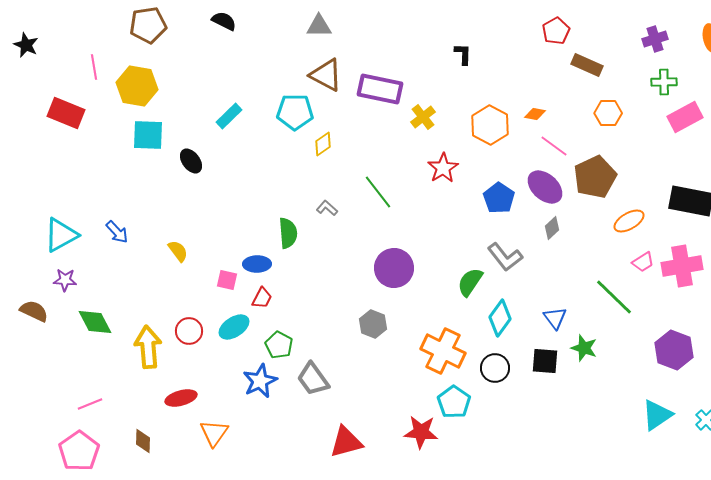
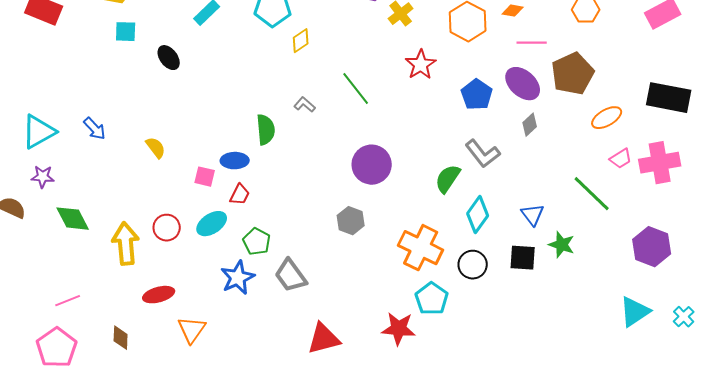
cyan square: (148, 135) -> (126, 32), size x0.7
pink line: (554, 146) -> (532, 43), turned -36

